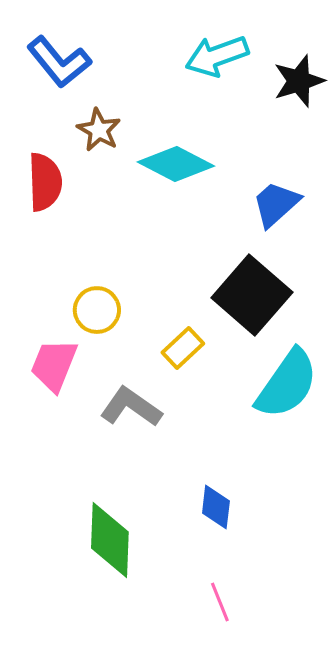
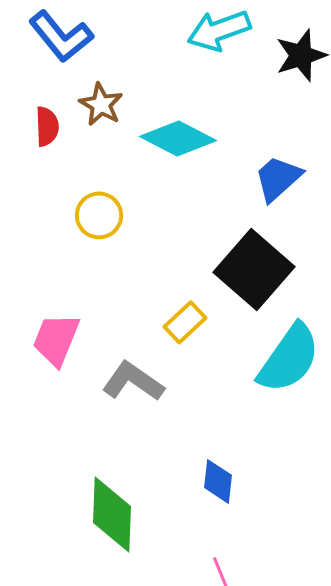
red semicircle: (45, 182) -> (47, 126), moved, size x0.7
yellow circle: (97, 310) -> (99, 215), moved

